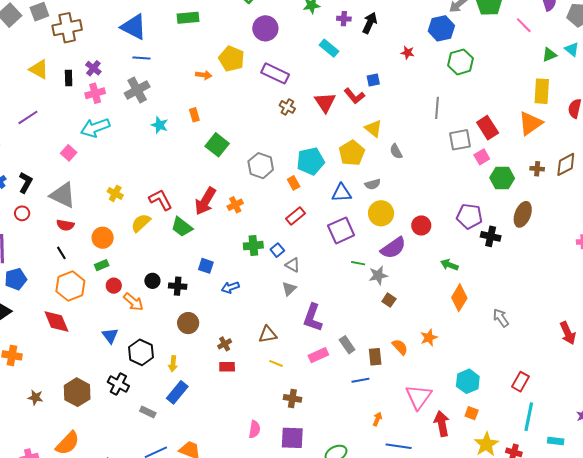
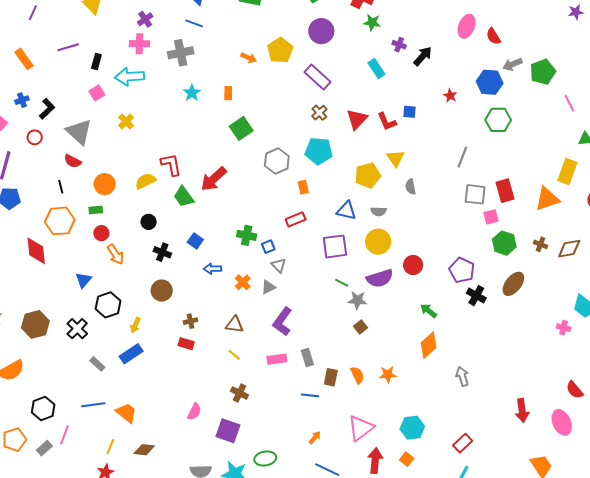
black rectangle: (69, 78) -> (96, 62), moved
cyan pentagon: (311, 161) -> (319, 151), moved
yellow cross: (115, 193) -> (126, 122), moved
orange cross: (235, 205) -> (243, 282), moved, turned -35
black circle: (152, 281) -> (149, 222), moved

